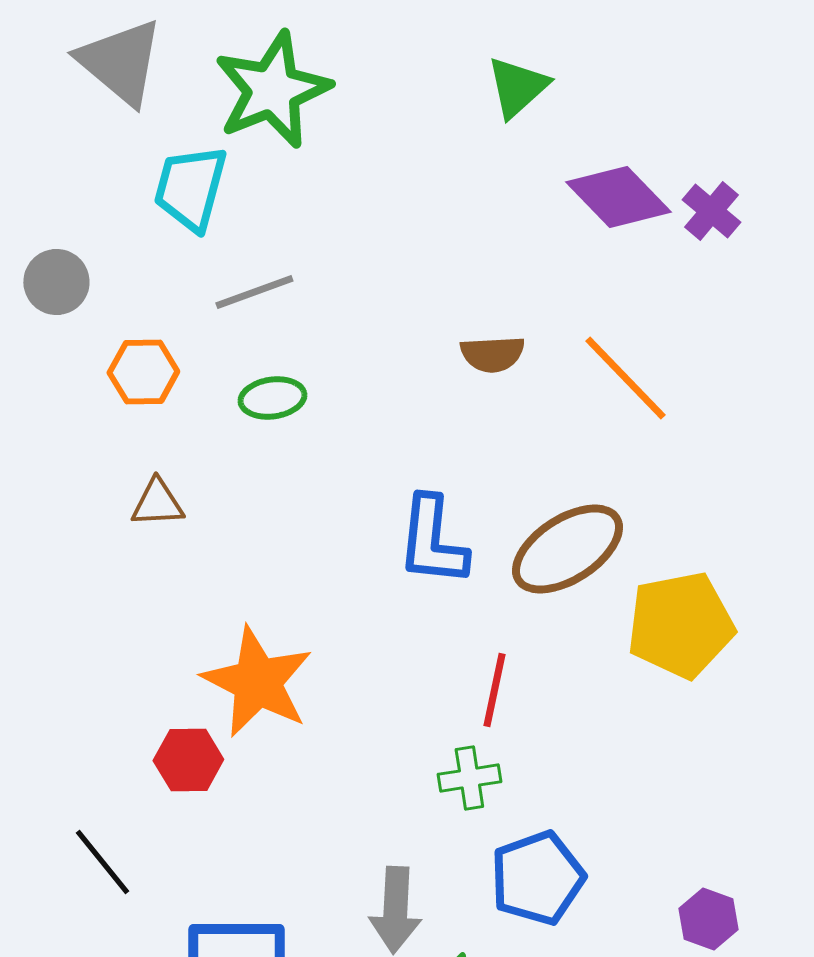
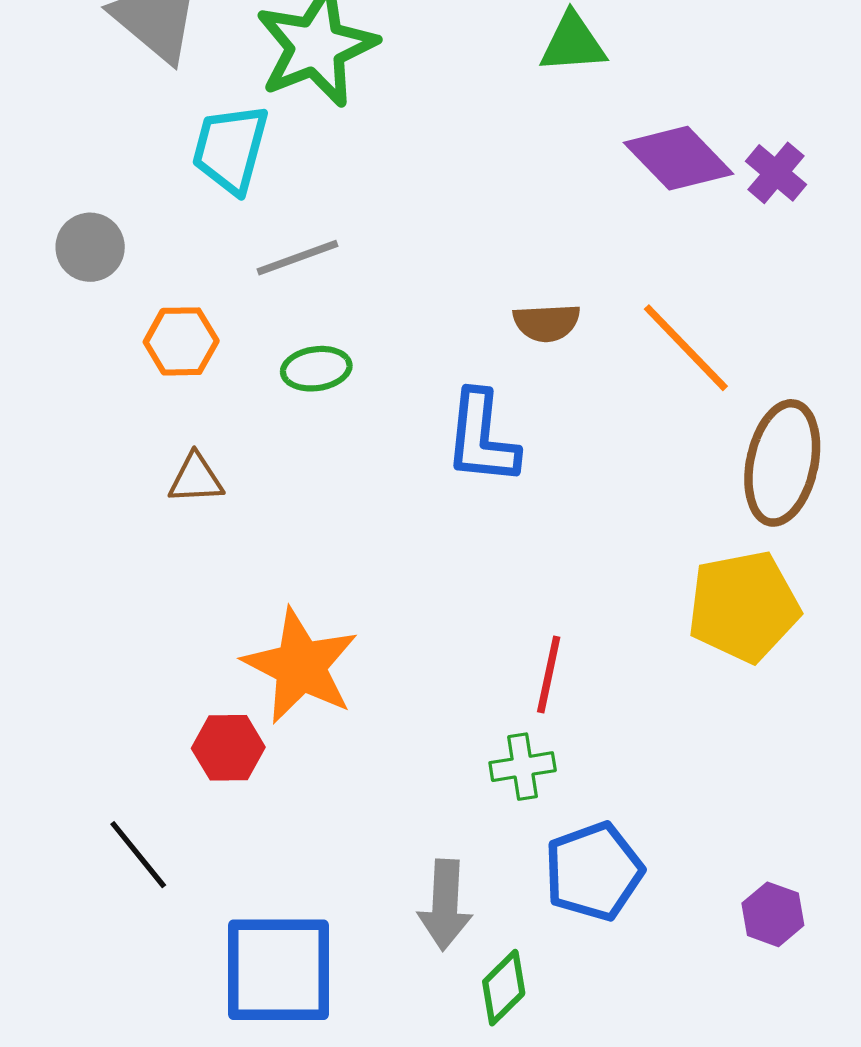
green triangle: (517, 87) -> (573, 43), turned 38
blue L-shape: (432, 541) -> (482, 438), moved
brown ellipse: (567, 549) -> (782, 463), moved, turned -45

